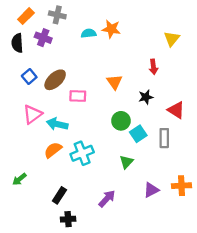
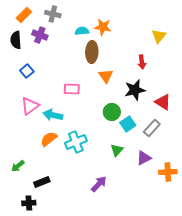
brown ellipse: (55, 80) -> (92, 52), moved, turned -45
black star: (146, 97) -> (135, 90), size x1.5
gray rectangle: (164, 138) -> (152, 128), turned 42
purple triangle: (151, 190) -> (144, 158), moved
black rectangle: (59, 195) -> (42, 182), moved, turned 35
black cross: (68, 219) -> (29, 203), moved

